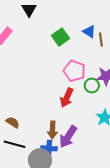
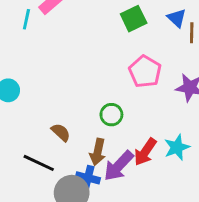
green circle: (92, 85) -> (111, 115), moved
red arrow: (67, 98) -> (145, 152), moved
brown semicircle: (13, 122) -> (61, 132), moved

